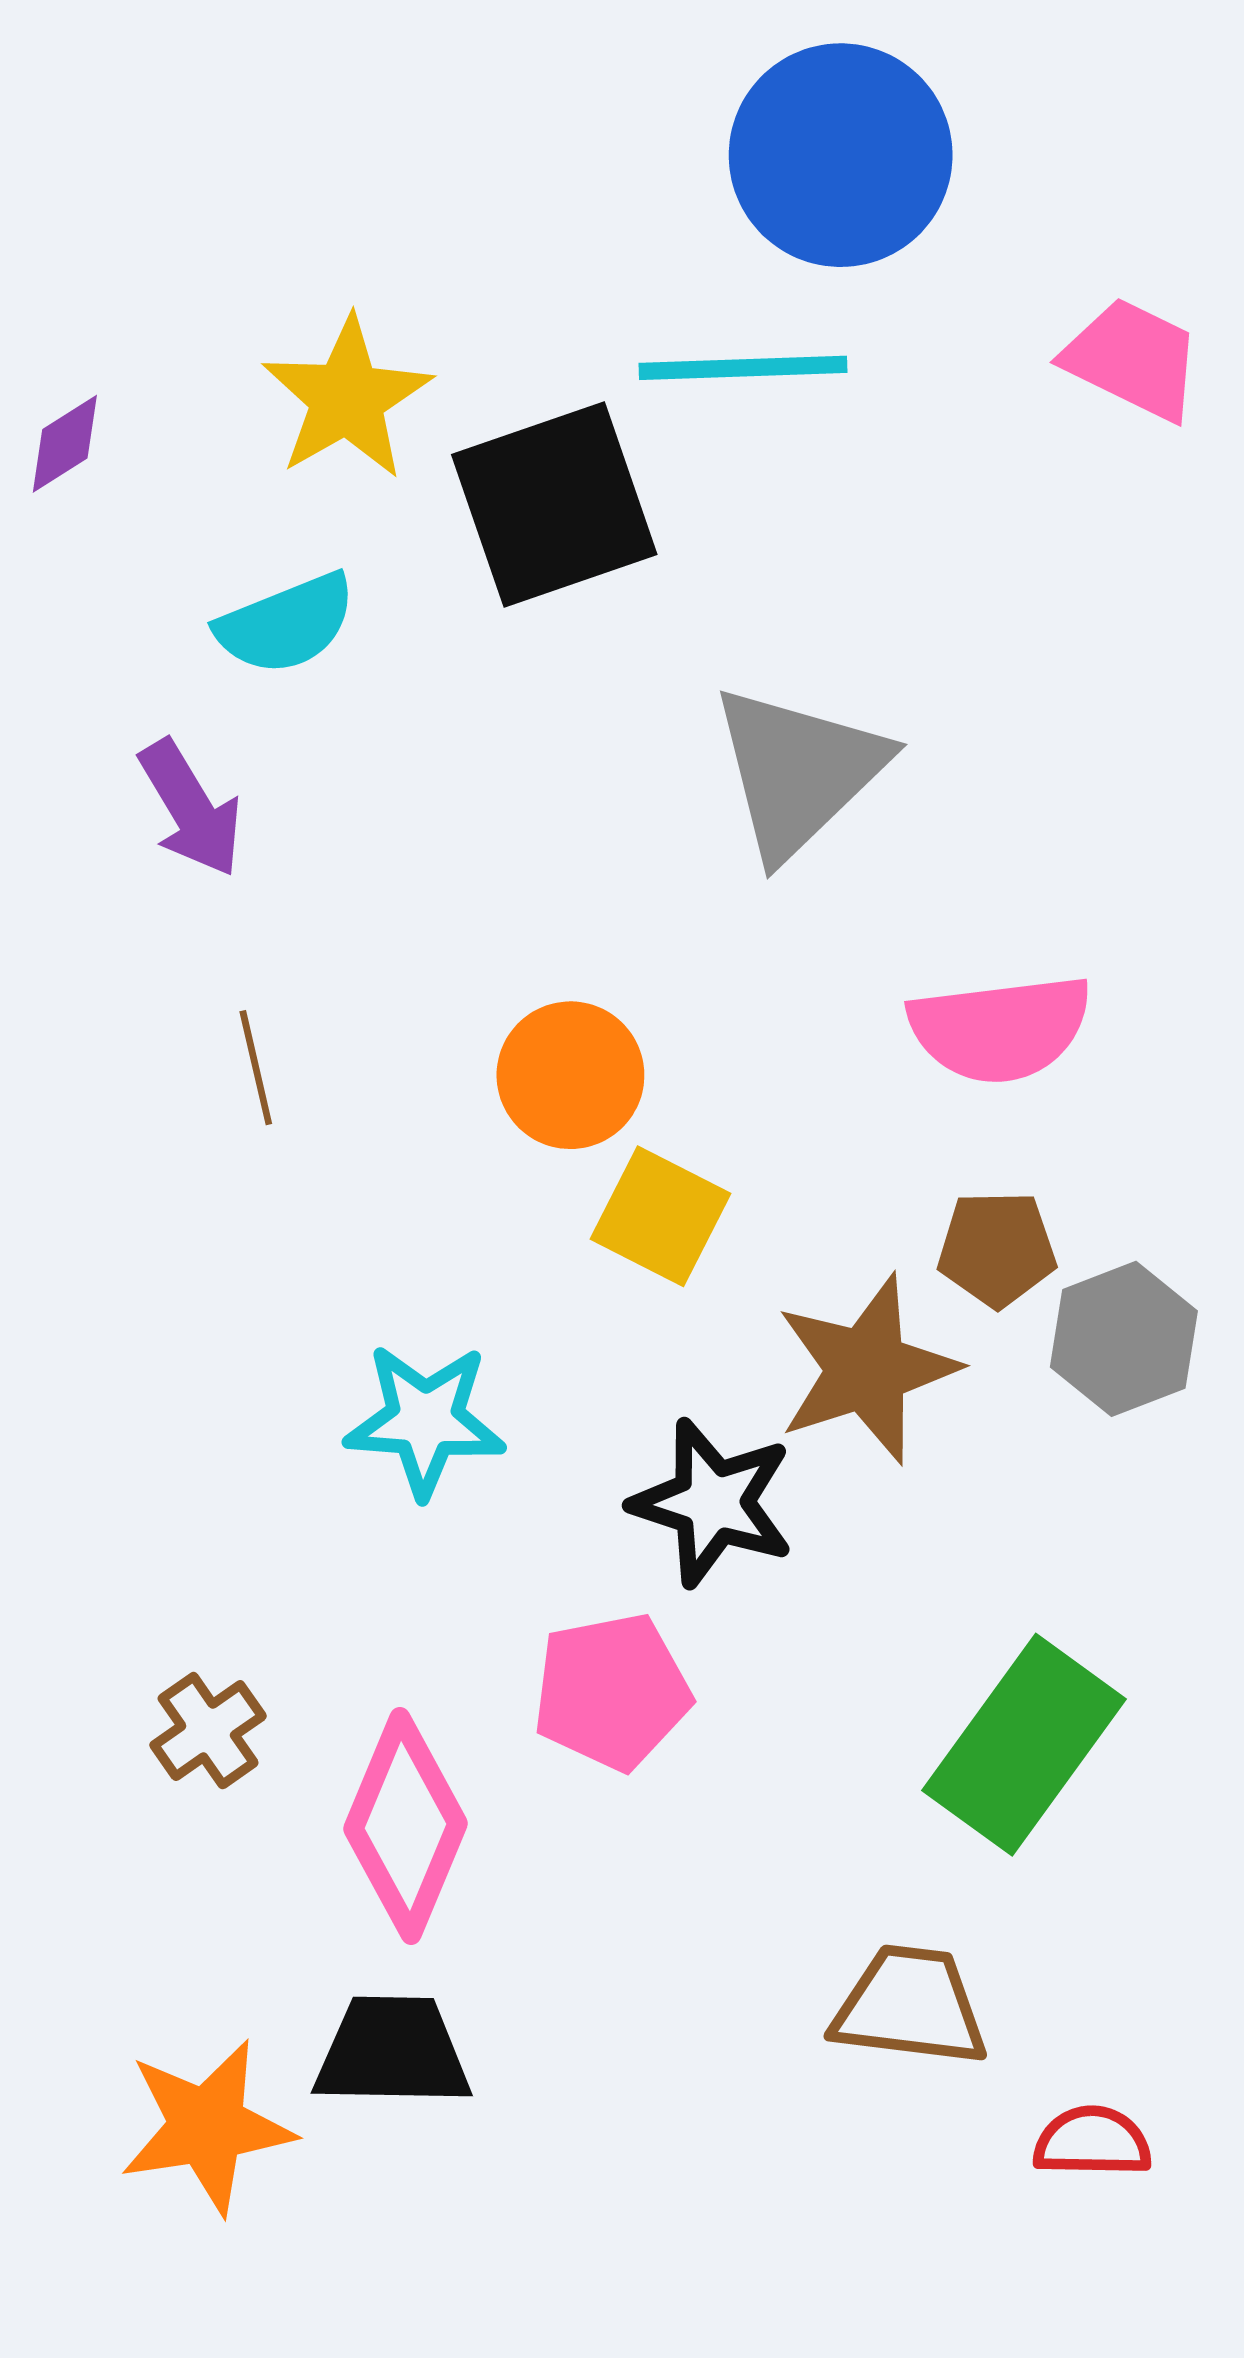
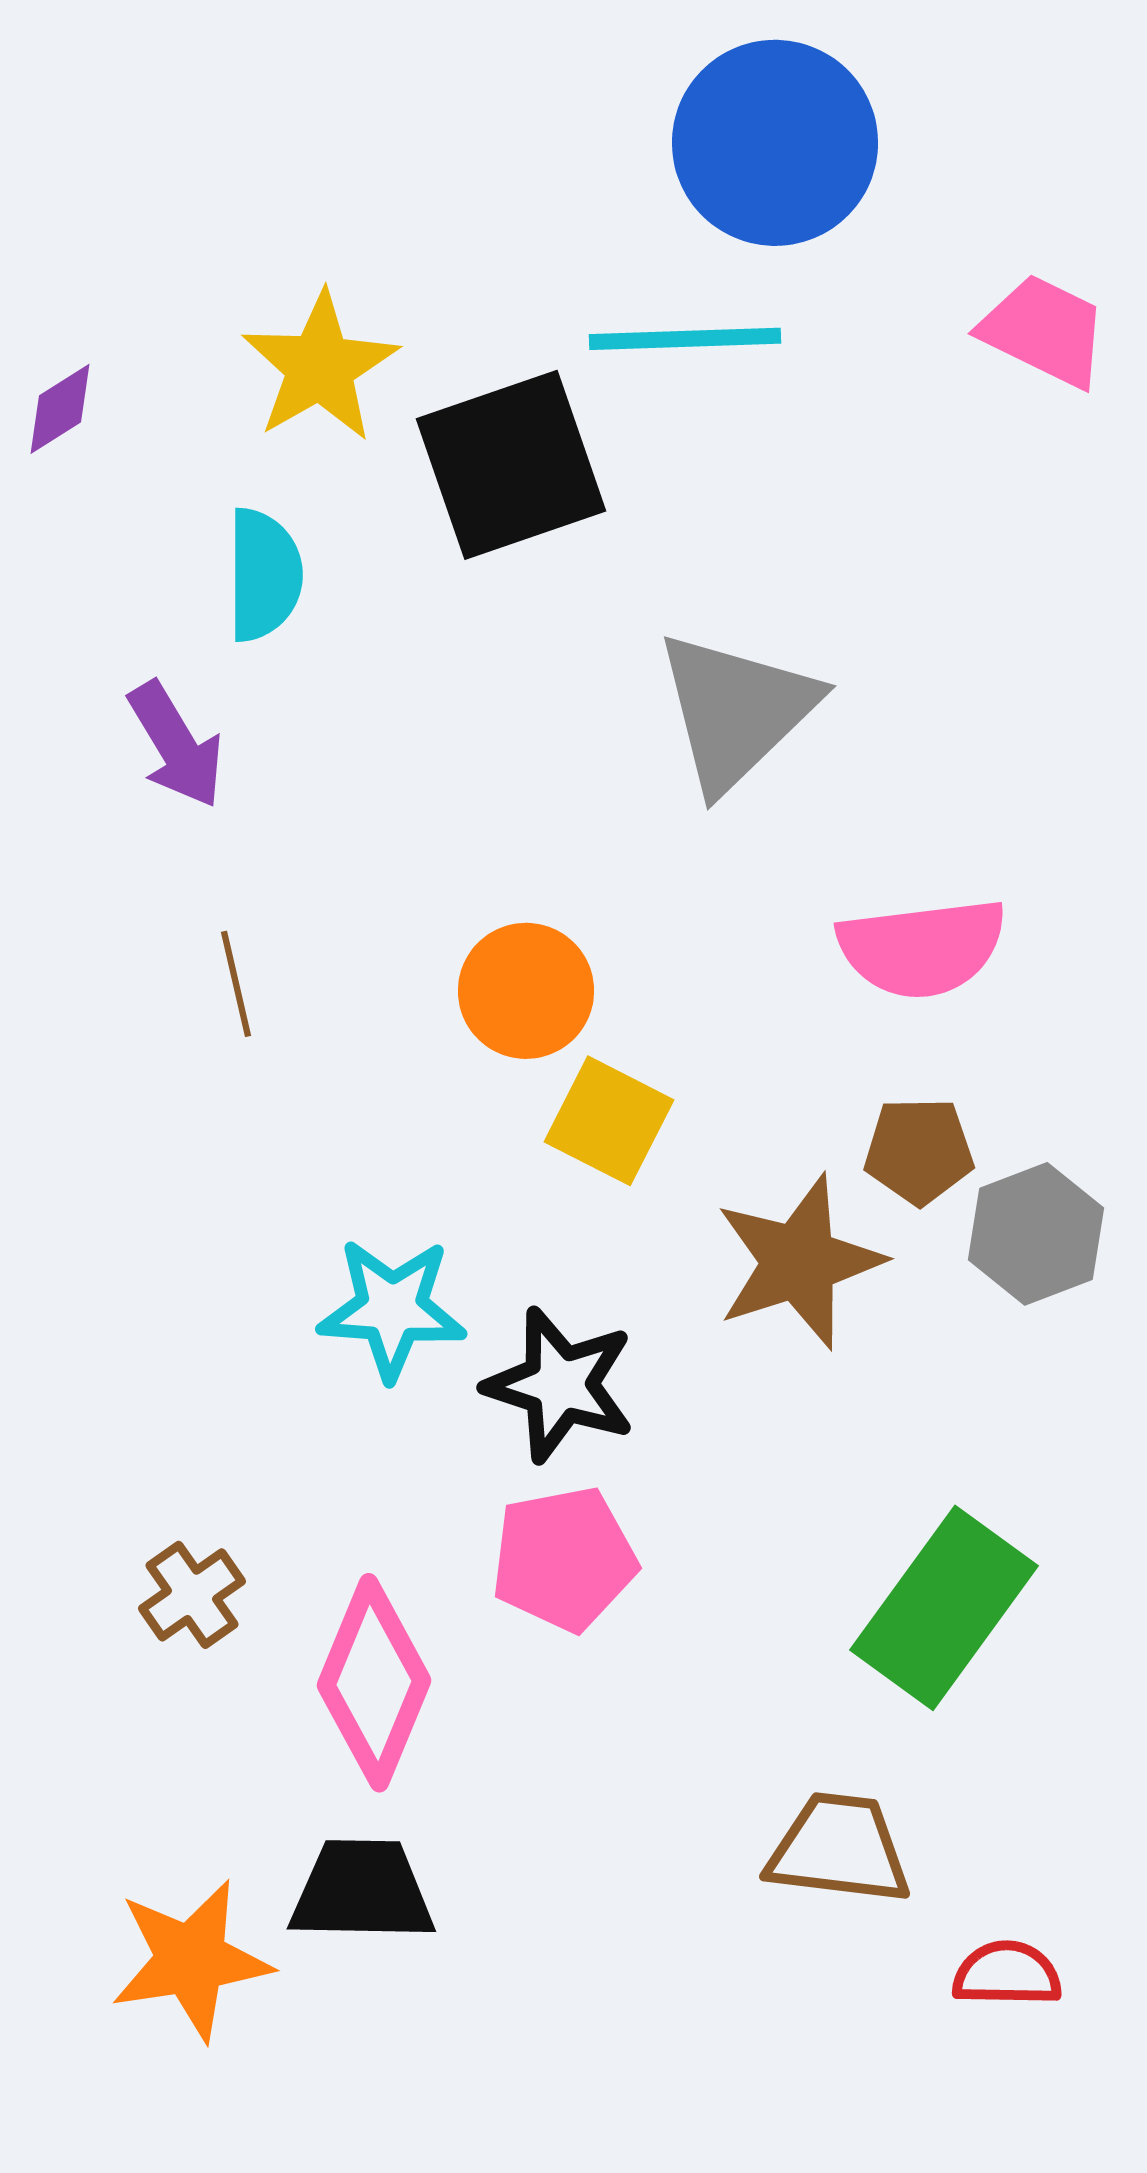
cyan semicircle: (286, 624) -> (264, 575), turned -68
black star: (713, 1503) -> (560, 1385), moved

